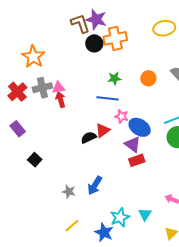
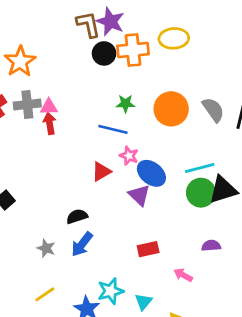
yellow ellipse: (164, 28) -> (174, 38), moved
orange circle: (148, 78) -> (171, 109), size x1.6
black semicircle: (89, 137) -> (77, 216), moved
red rectangle: (137, 160) -> (148, 249), moved
cyan triangle: (145, 214) -> (143, 302), moved

